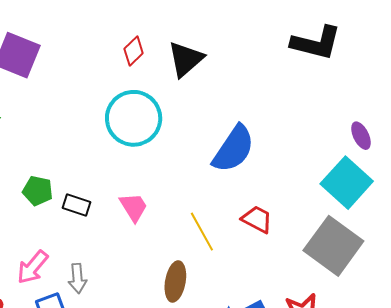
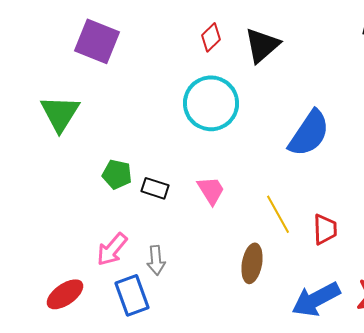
red trapezoid: (257, 219) -> (325, 229), moved, turned 60

